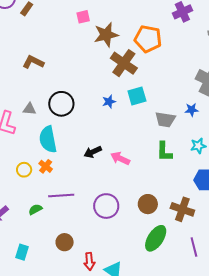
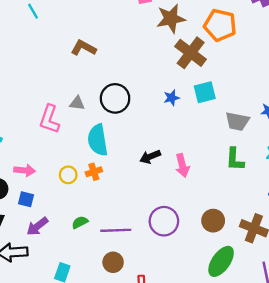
pink arrow: (120, 158) -> (182, 165), turned -132
orange cross: (46, 166) -> (94, 172), turned 32
purple line: (61, 195) -> (116, 230), moved

